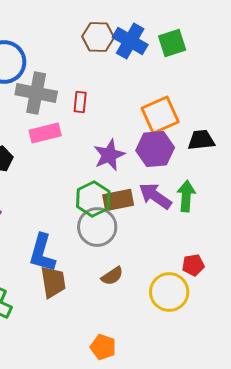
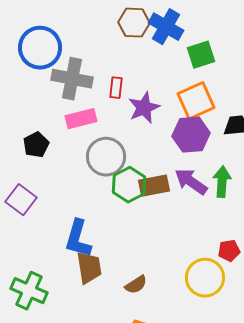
green square: (172, 43) -> (201, 55), moved
purple star: (109, 155) -> (144, 108), moved
gray circle: (97, 227) -> (106, 157), moved
brown semicircle: (112, 276) -> (136, 285), moved

